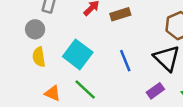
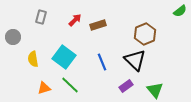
gray circle: (35, 29) -> (13, 37), moved
orange triangle: (53, 93) -> (44, 88), turned -40

